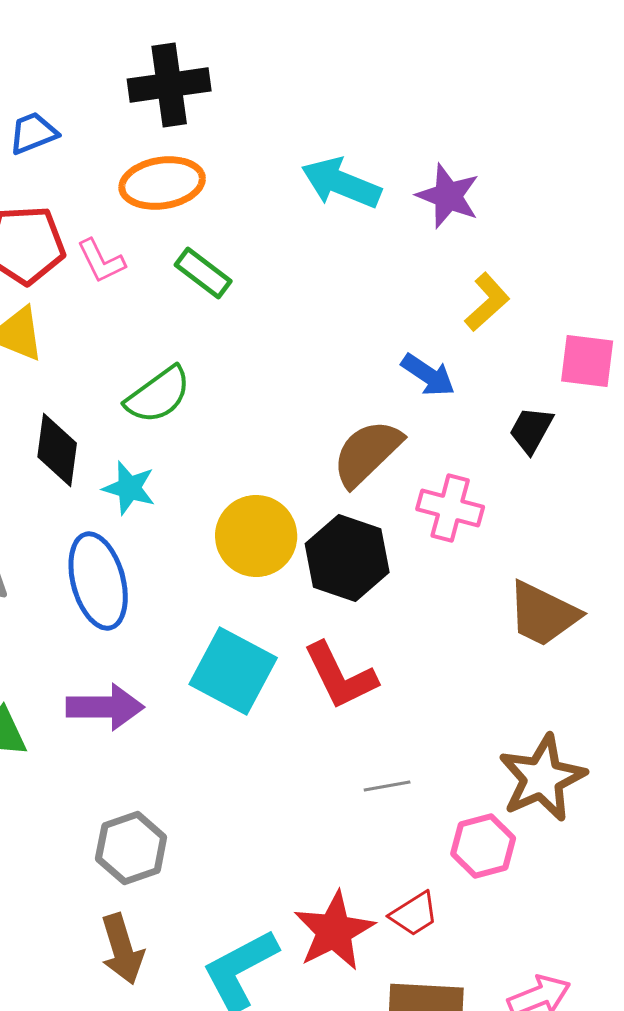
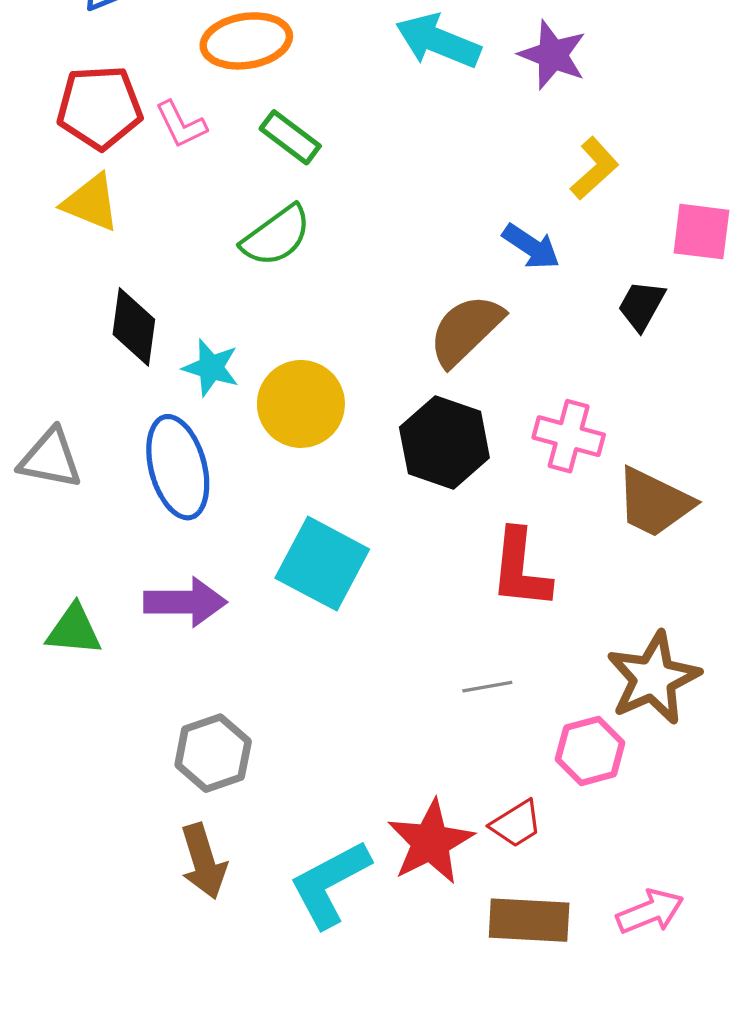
green semicircle: (158, 395) -> (276, 236), moved
pink cross: (450, 508) -> (569, 436), moved
yellow circle: (256, 536) -> (301, 404), moved
red L-shape: (340, 676) -> (520, 569), moved, turned 32

